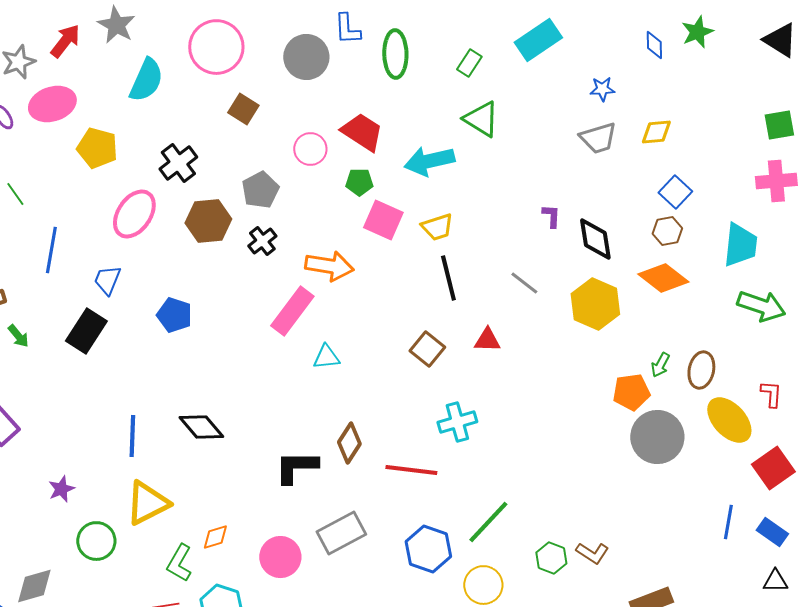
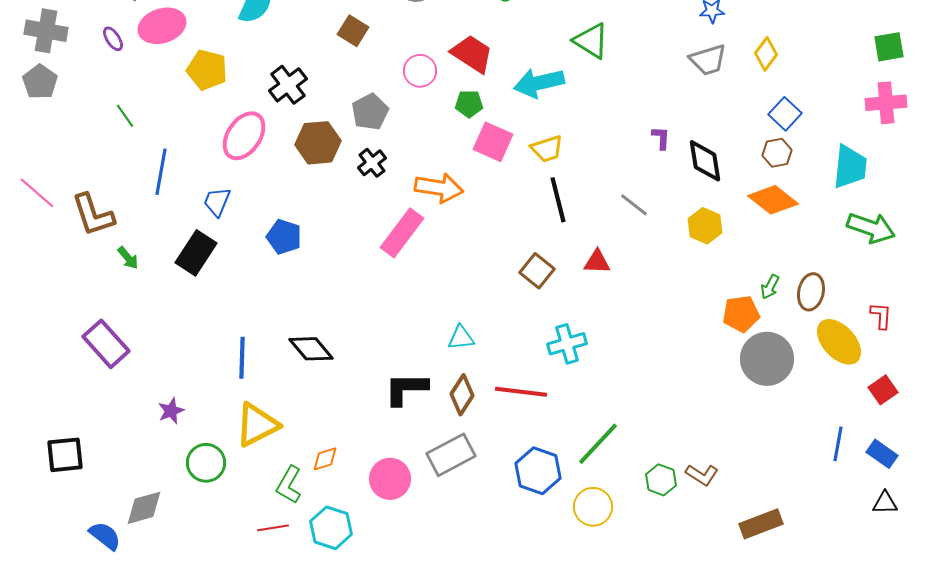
yellow diamond: (656, 132) -> (766, 54), turned -48
yellow hexagon: (595, 304) -> (705, 226), size x0.7
cyan triangle: (326, 357) -> (461, 338), moved
brown diamond: (349, 443) -> (462, 395), moved
red square: (773, 468) -> (883, 390), size x0.7

